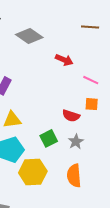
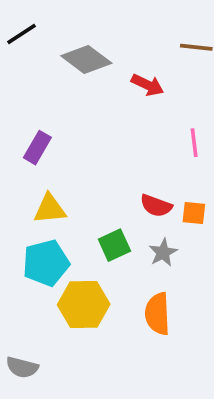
red arrow: (64, 60) -> (147, 85), moved
pink line: (91, 80) -> (194, 143), turned 56
orange square: (92, 104) -> (194, 213), moved

